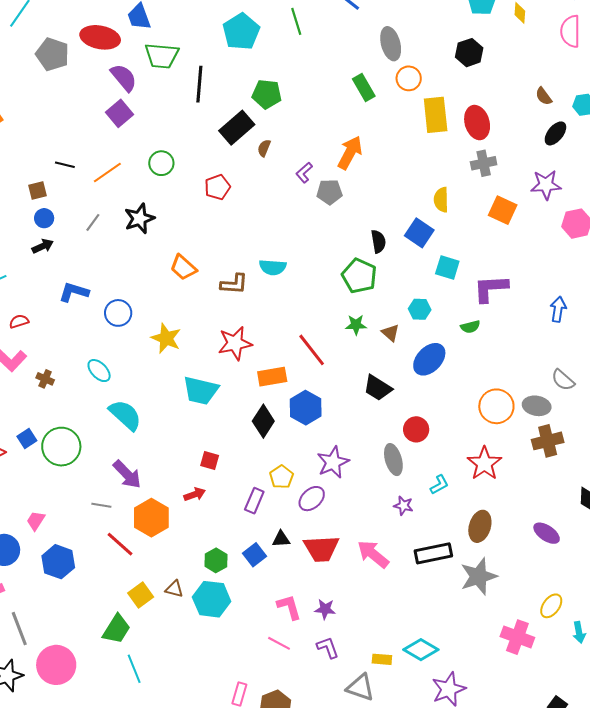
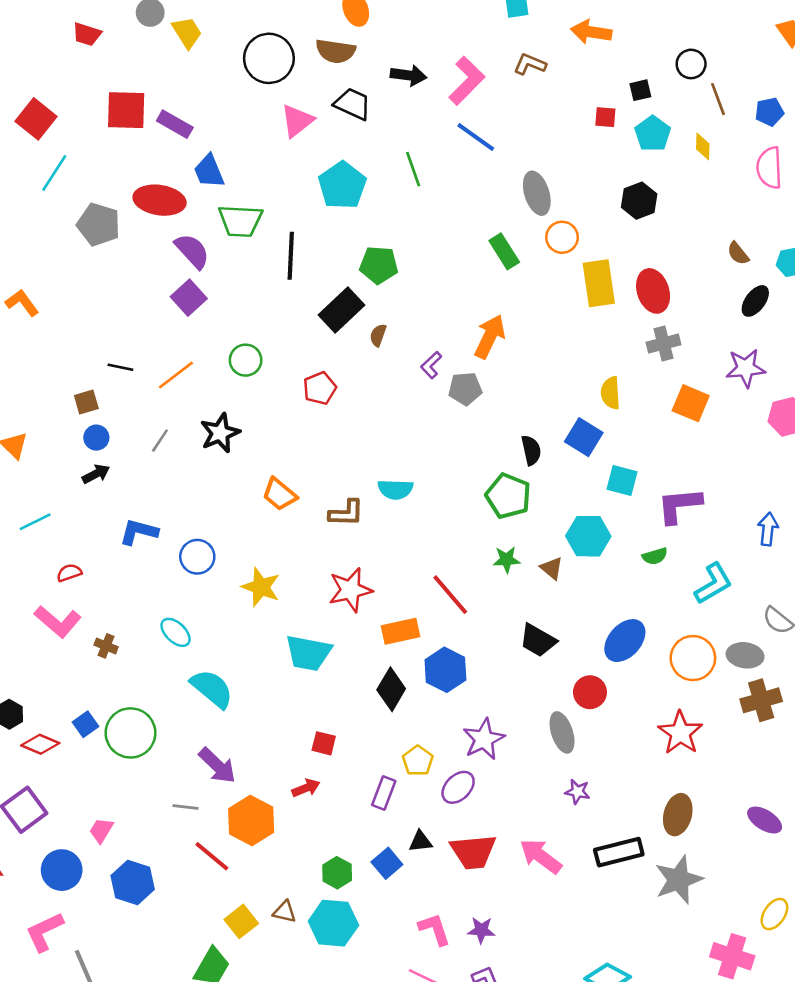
cyan hexagon: (420, 309) -> (588, 536), size x1.5
blue ellipse: (429, 359) -> (625, 641), moved
cyan L-shape: (439, 485) -> (713, 584), moved, size x1.6

